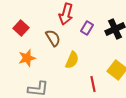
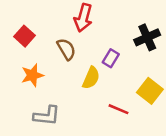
purple rectangle: (87, 28) -> (111, 58), moved
red line: (93, 84) -> (118, 109), turned -56

